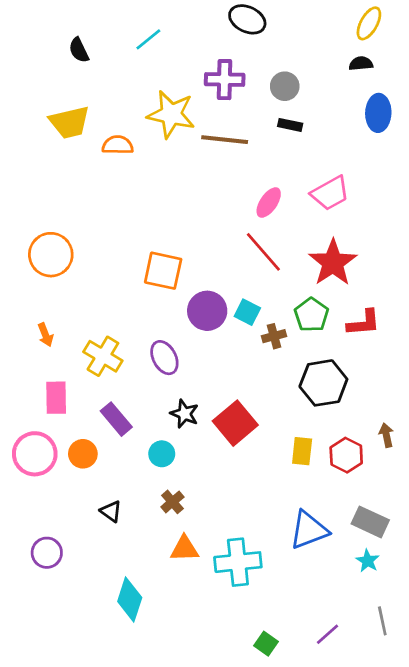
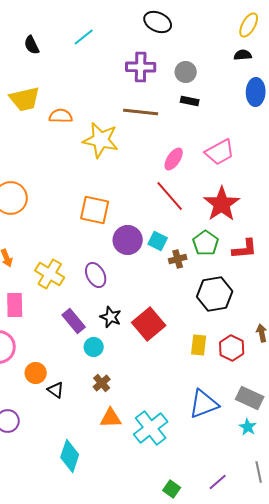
yellow star: (171, 114) -> (101, 140), moved
purple rectangle: (116, 419) -> (74, 321), moved
orange circle: (83, 454) -> (36, 373), moved
cyan cross: (238, 562) -> (151, 428), turned -32

